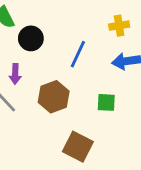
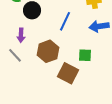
brown square: (78, 147) -> (68, 73), moved

